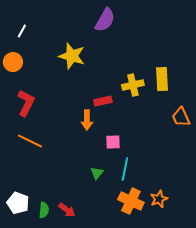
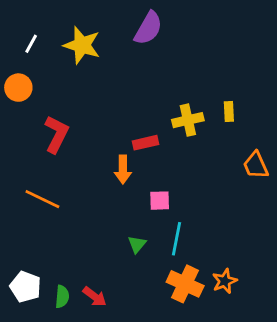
yellow star: (72, 56) -> (82, 45), moved
yellow rectangle: (162, 79) -> (229, 112), size x0.6
red L-shape: (26, 103) -> (57, 134), moved

